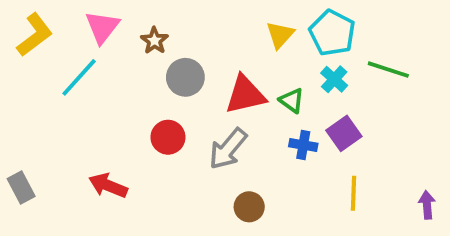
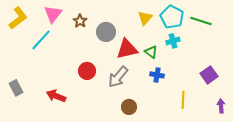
green line: (388, 70) -> (201, 21), moved
gray circle: (185, 77) -> (106, 32), moved
cyan cross: (334, 79) -> (173, 41), turned 32
purple square: (344, 133) -> (209, 75), moved
gray rectangle: (21, 187) -> (16, 88), moved

